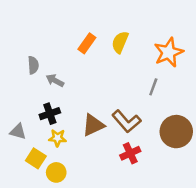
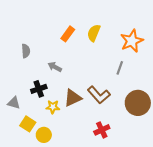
gray arrow: (55, 80) -> (55, 67), moved
yellow star: (57, 138) -> (53, 107), moved
red cross: (130, 153) -> (102, 130), moved

